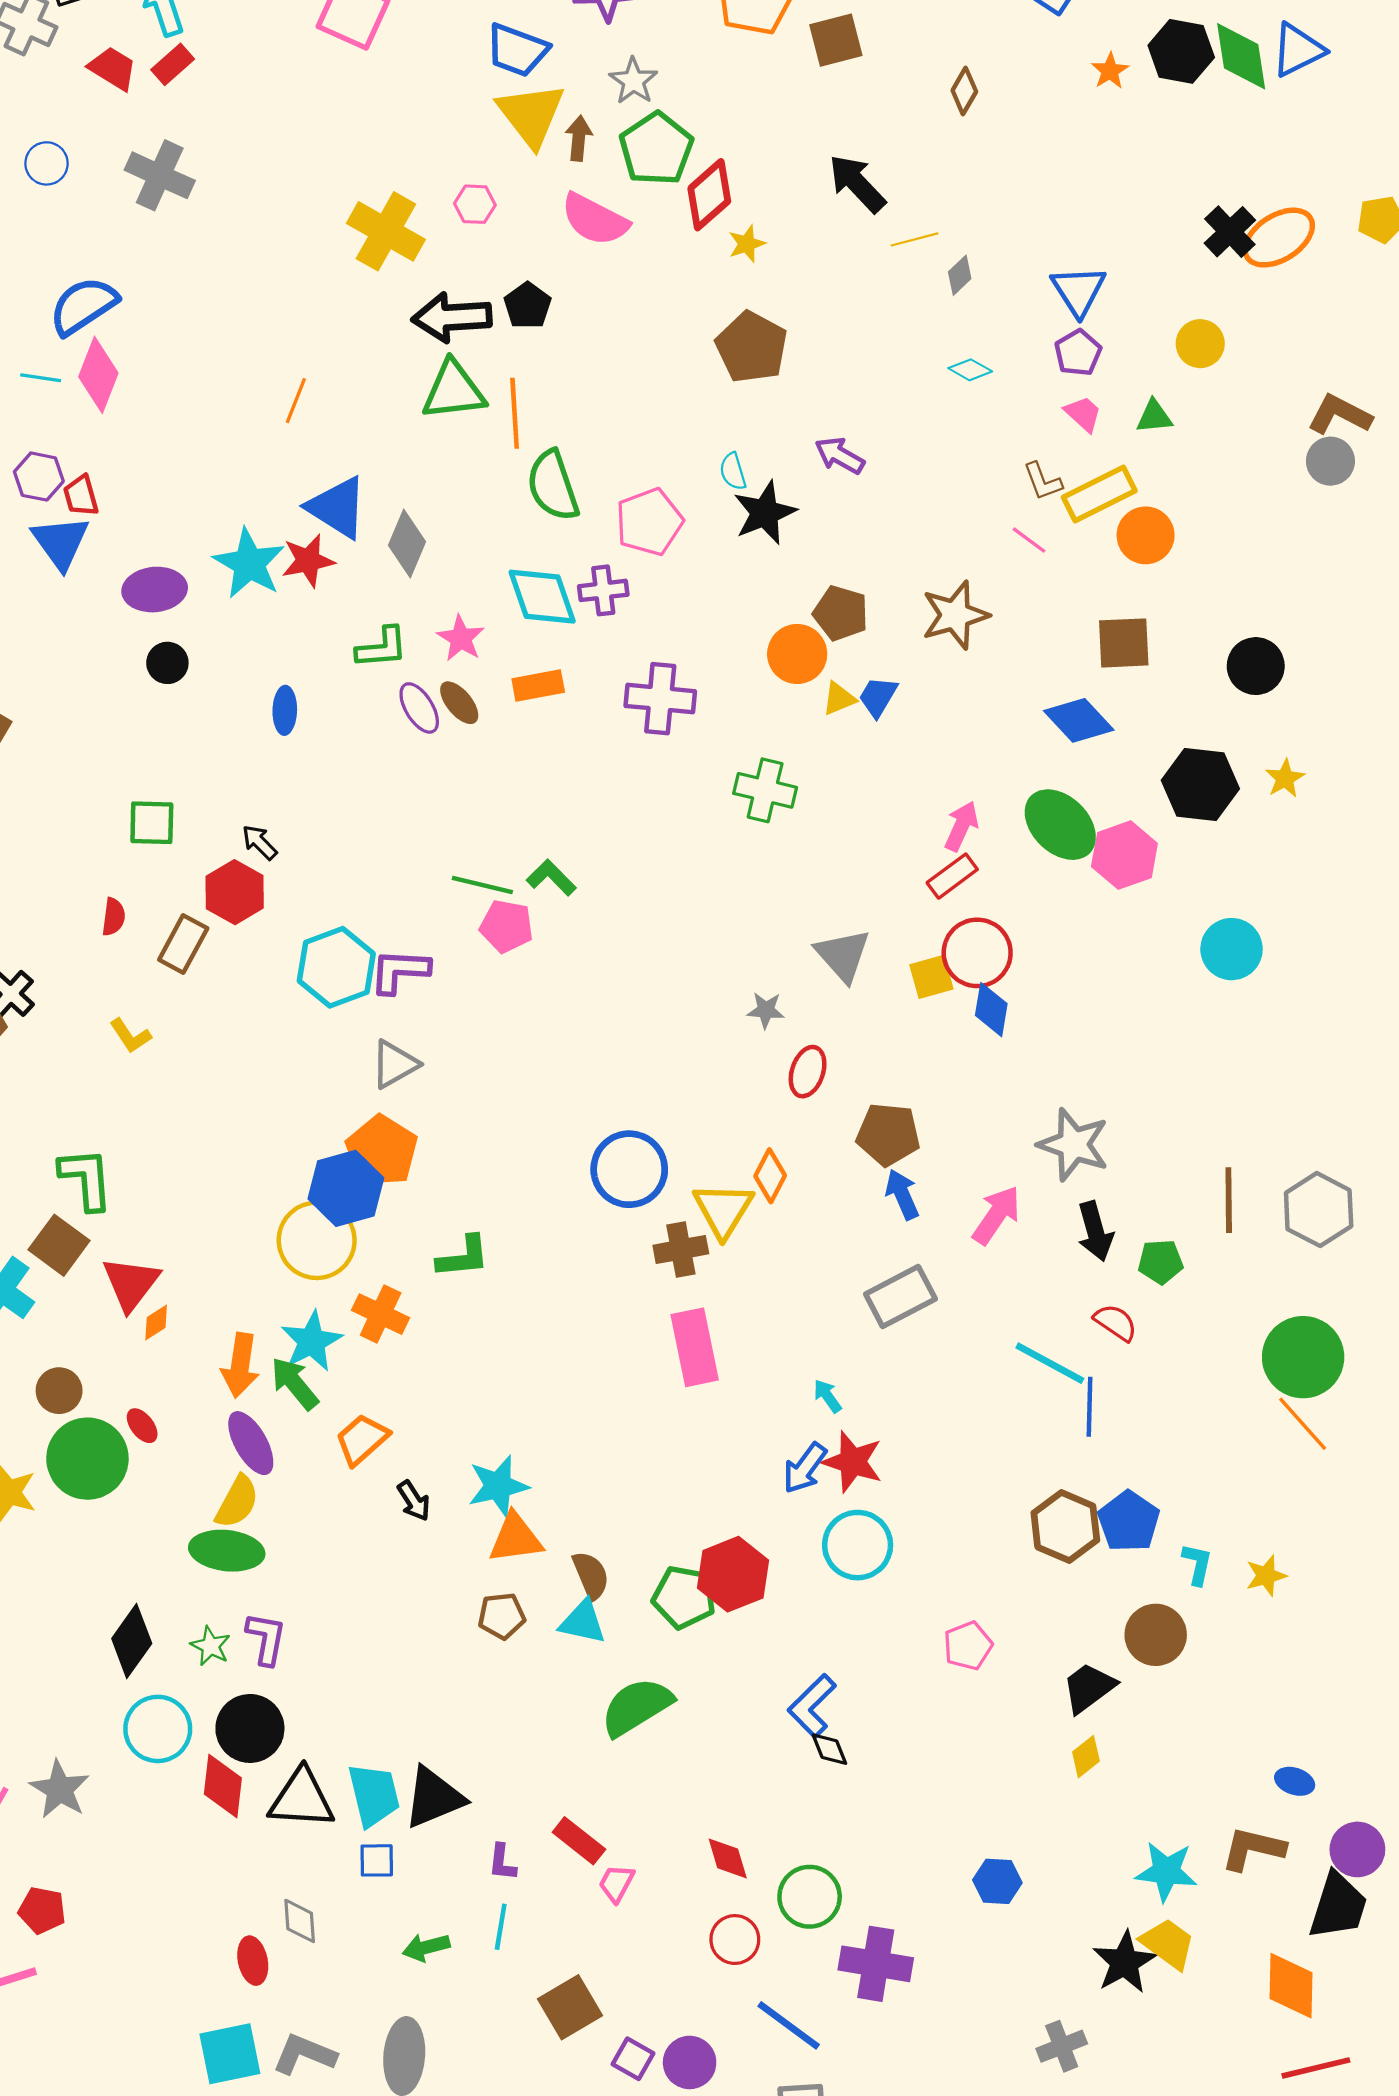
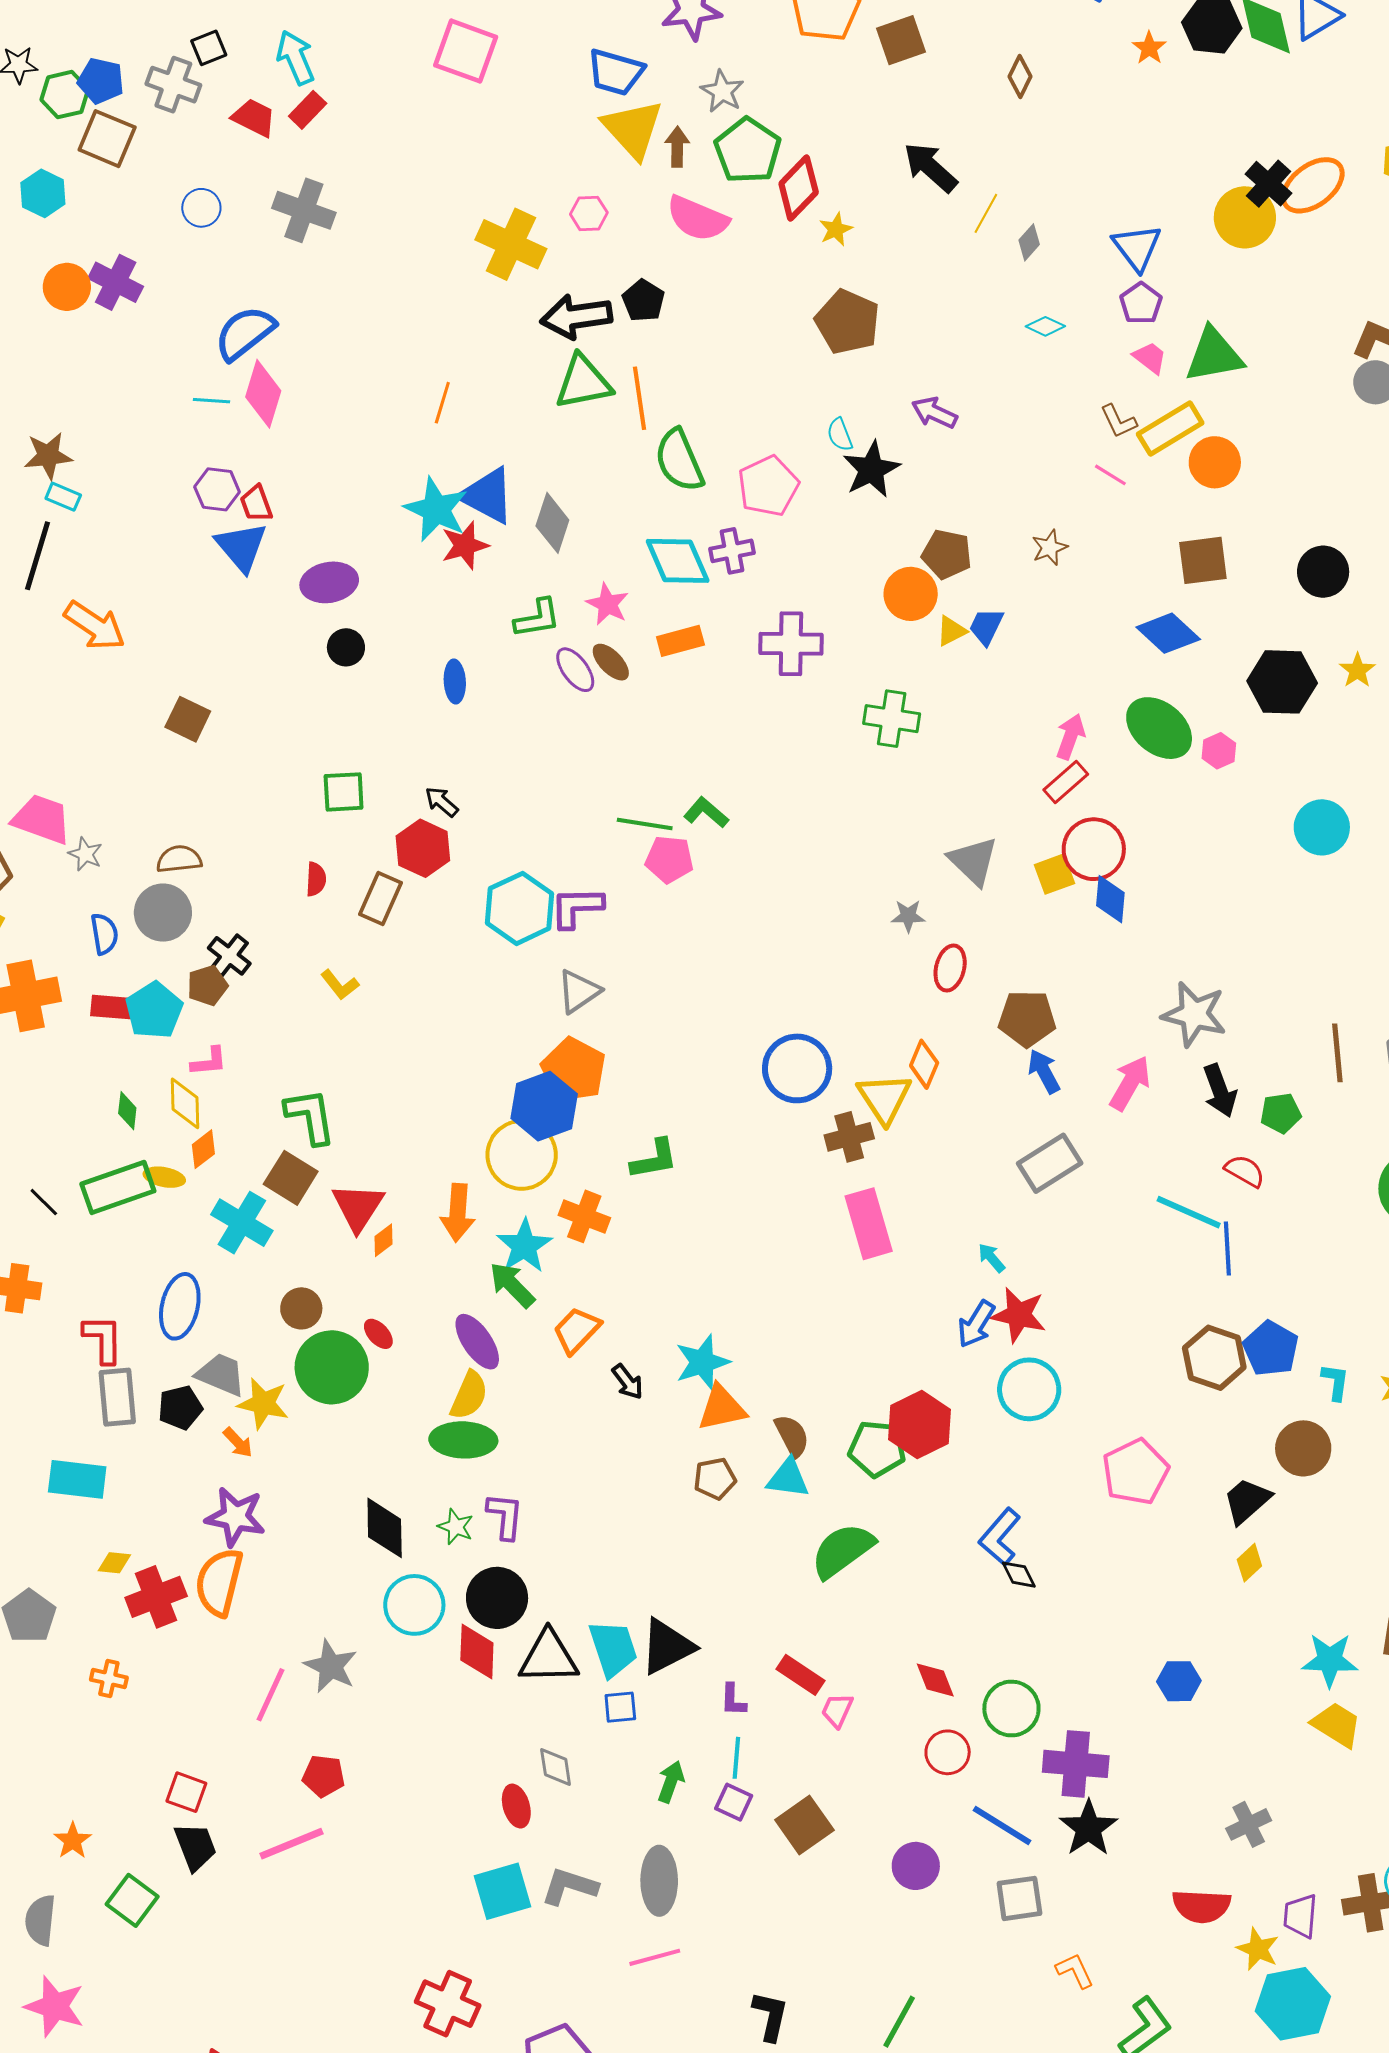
yellow line: (914, 239) -> (986, 213), turned -42
yellow circle: (1200, 344) -> (1245, 217), moved, size x1.4
green triangle: (1154, 417) -> (1214, 355), size x1.8
cyan star: (249, 564) -> (436, 509), moved
brown star: (955, 615) -> (1050, 548), size x0.6
pink hexagon: (1124, 855) -> (1219, 751), size x0.6
orange arrow: (240, 1365) -> (458, 1213), moved
black diamond: (132, 1641) -> (385, 1528), turned -32
pink pentagon: (968, 1646) -> (1135, 1472), size x1.5
green arrow: (426, 1947) -> (671, 1782), turned 129
black star: (1125, 1962) -> (1088, 1828), moved
purple square: (633, 2059) -> (734, 1802), moved

